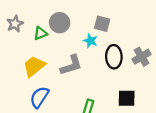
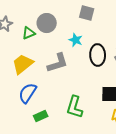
gray square: (102, 24) -> (87, 13), moved

